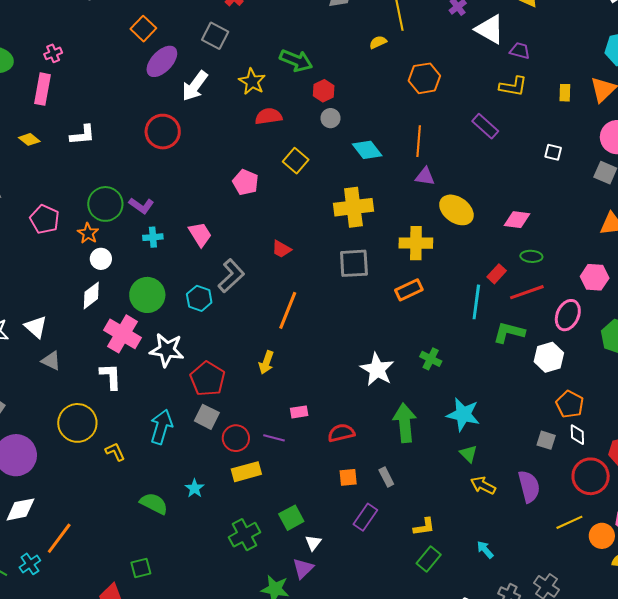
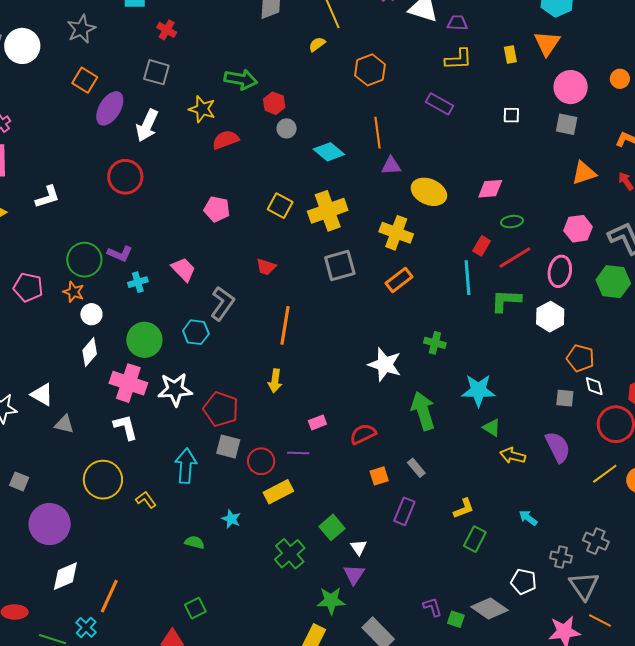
yellow square: (296, 161) -> (280, 206), moved
yellow cross: (416, 243) -> (396, 233), turned 32
green semicircle: (154, 503) -> (195, 542), size x0.7

